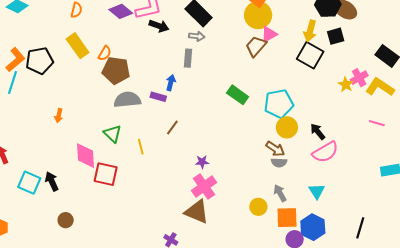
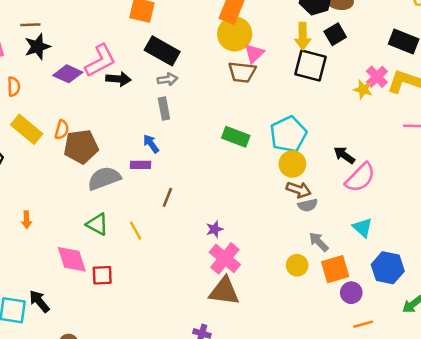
brown trapezoid: (256, 46) -> (242, 72), turned -110
blue arrow: (171, 83) -> (151, 144), turned -35
yellow circle: (287, 127) -> (292, 164), moved
red square: (106, 174) -> (102, 275), size x0.7
blue hexagon: (313, 227) -> (388, 268), moved

